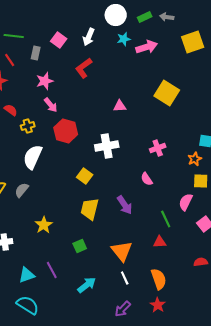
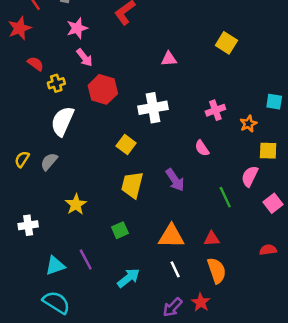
yellow square: (167, 93) -> (226, 43), size x0.7
orange star: (195, 159) -> (248, 124), moved
red triangle: (160, 242) -> (212, 239), moved
orange triangle: (122, 251) -> (171, 236), turned -50
red star: (158, 305) -> (201, 302), moved

